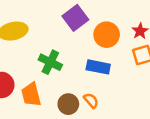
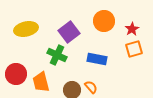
purple square: (75, 18) -> (69, 32), moved
orange circle: (107, 35) -> (104, 21), moved

